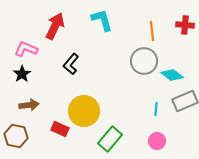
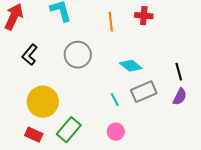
gray circle: (144, 61) -> (78, 55), moved
cyan line: (156, 109) -> (115, 100), turned -32
red rectangle: (60, 129) -> (34, 135), moved

